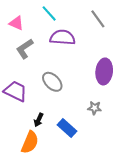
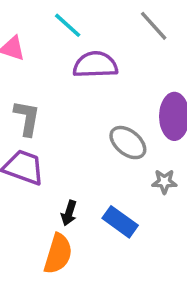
gray L-shape: (25, 49) -> (27, 118), moved, turned 140
gray ellipse: (52, 82) -> (128, 143), moved

